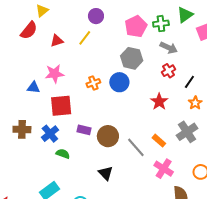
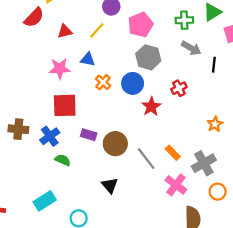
pink pentagon: (136, 26) -> (141, 25), moved
red cross: (169, 71) -> (179, 88), moved
black line: (189, 82) -> (214, 65), moved, turned -32
orange cross: (93, 83) -> (103, 82), turned -32
blue triangle: (33, 87) -> (88, 59), moved
red star: (159, 102) -> (151, 107), moved
orange star: (195, 103) -> (215, 124), moved
gray cross: (187, 132) -> (204, 163), moved

